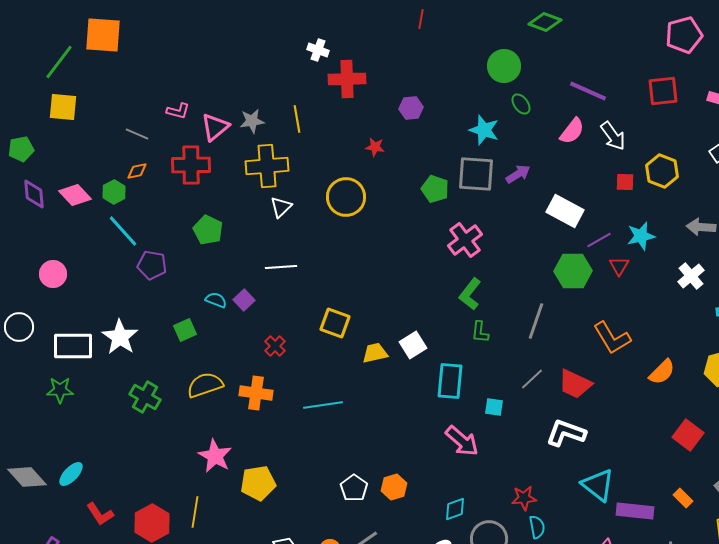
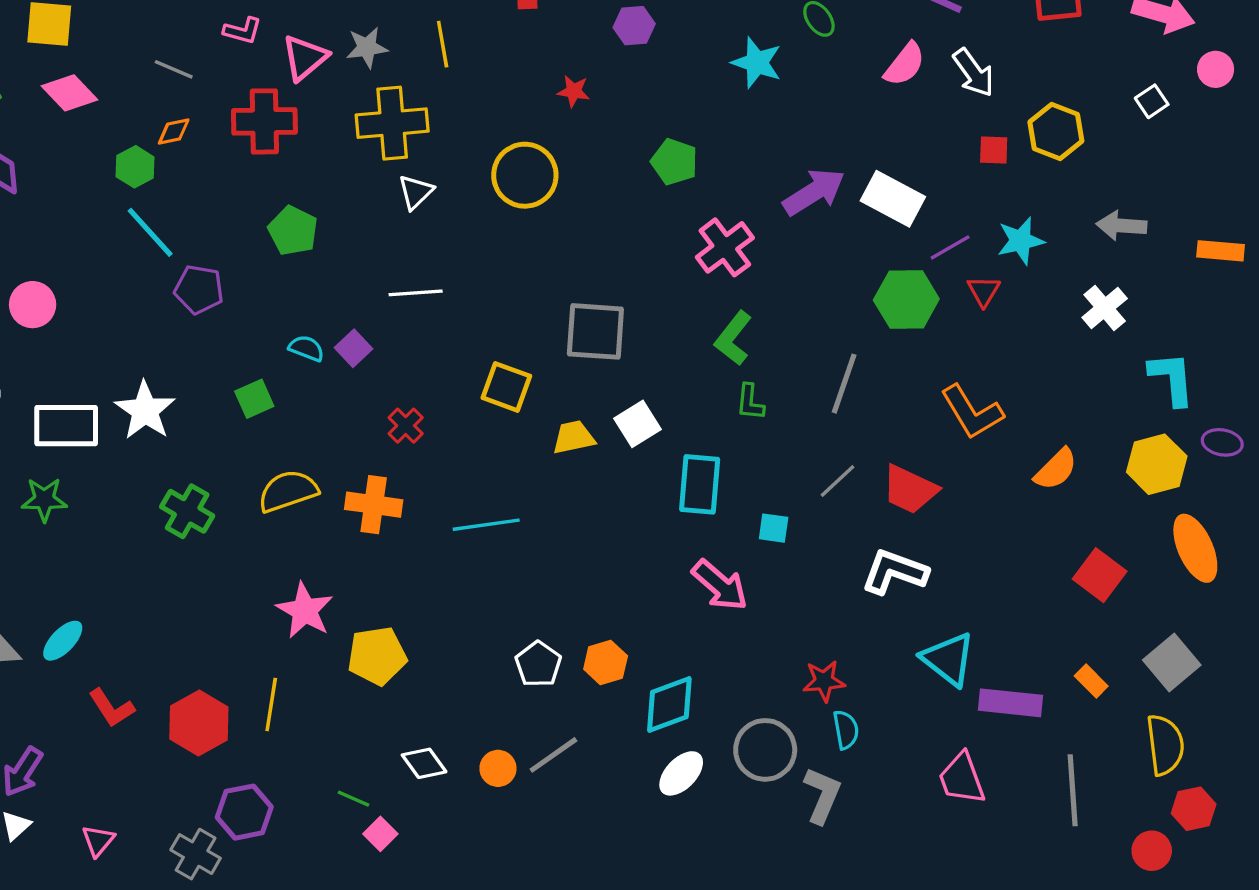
gray square: (476, 174) -> (595, 331), moved
purple arrow: (518, 174) -> (814, 192), moved, size x1.5
pink diamond: (75, 195) -> (69, 93), moved
cyan diamond: (455, 509) -> (669, 705), moved, size x1.5

